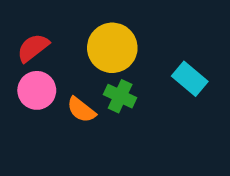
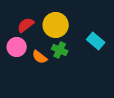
red semicircle: (33, 48) -> (26, 25), moved

